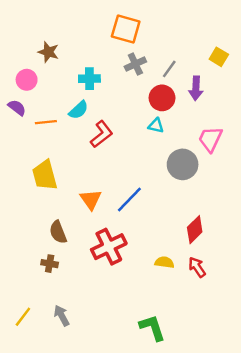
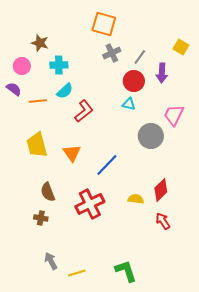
cyan cross: (89, 79) -> (59, 65), moved
orange triangle: (91, 199) -> (72, 153), moved
yellow semicircle: (164, 262) -> (136, 199), moved
yellow line: (23, 317) -> (77, 273), moved, turned 36

